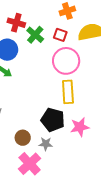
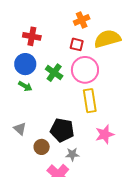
green cross: (35, 35) -> (54, 73), moved
black pentagon: (53, 120) -> (62, 130), moved
brown circle: (23, 138) -> (42, 147), moved

